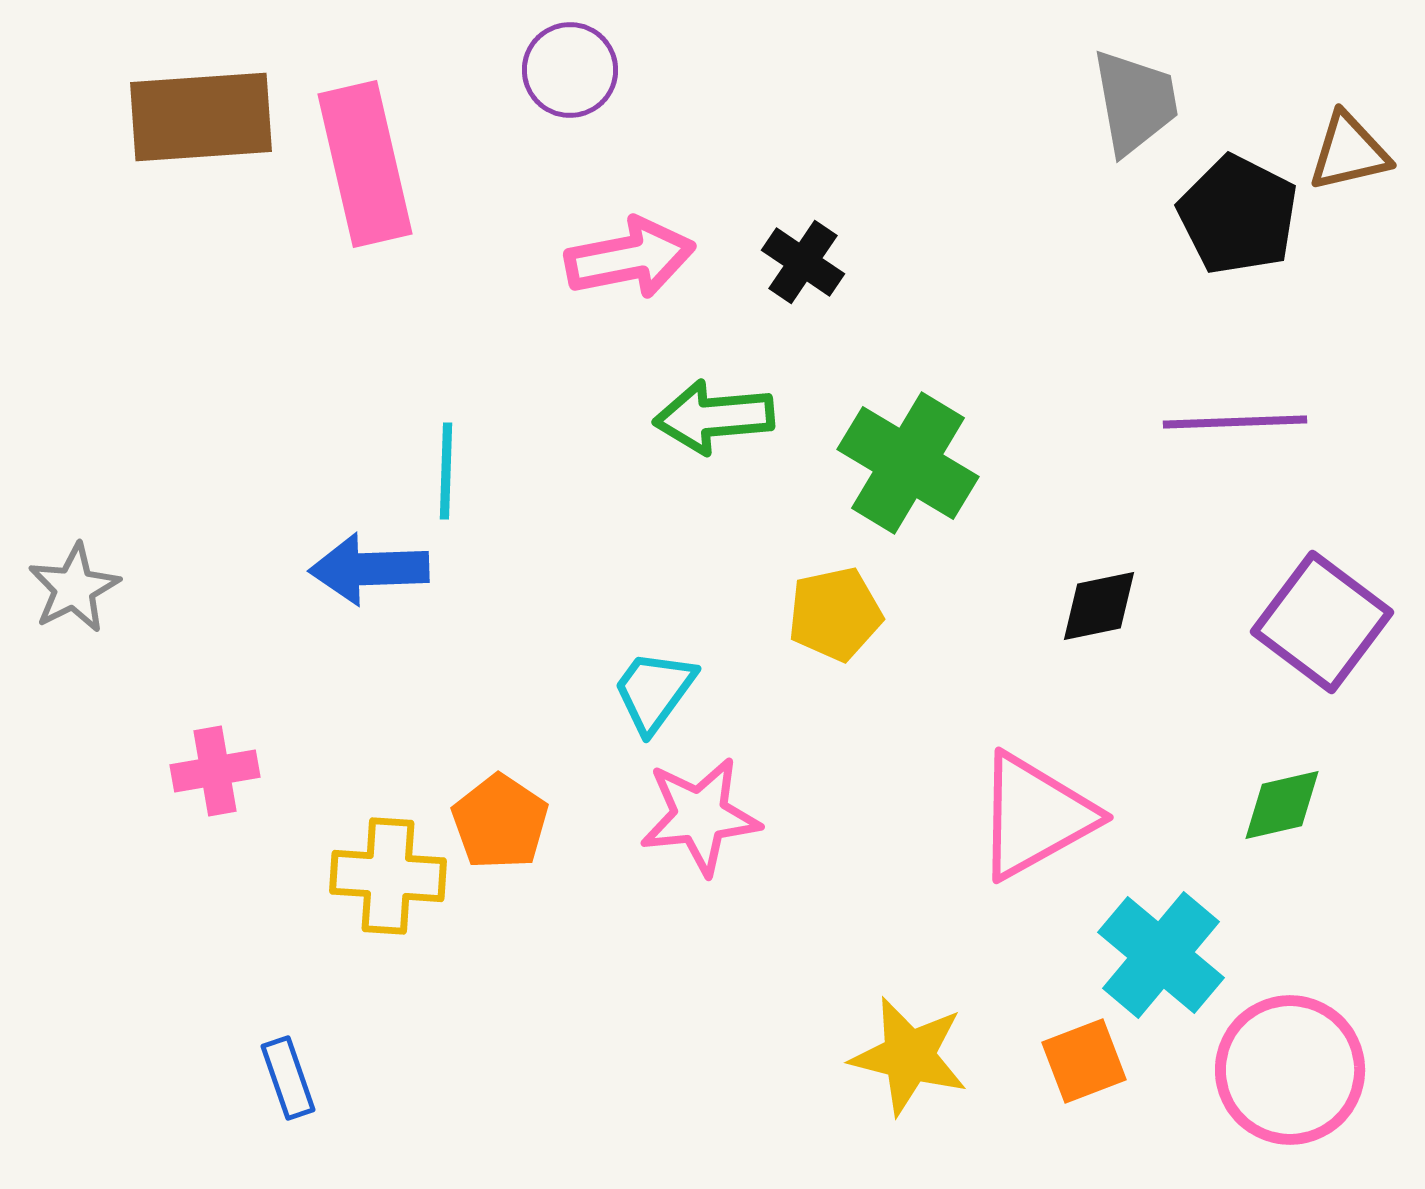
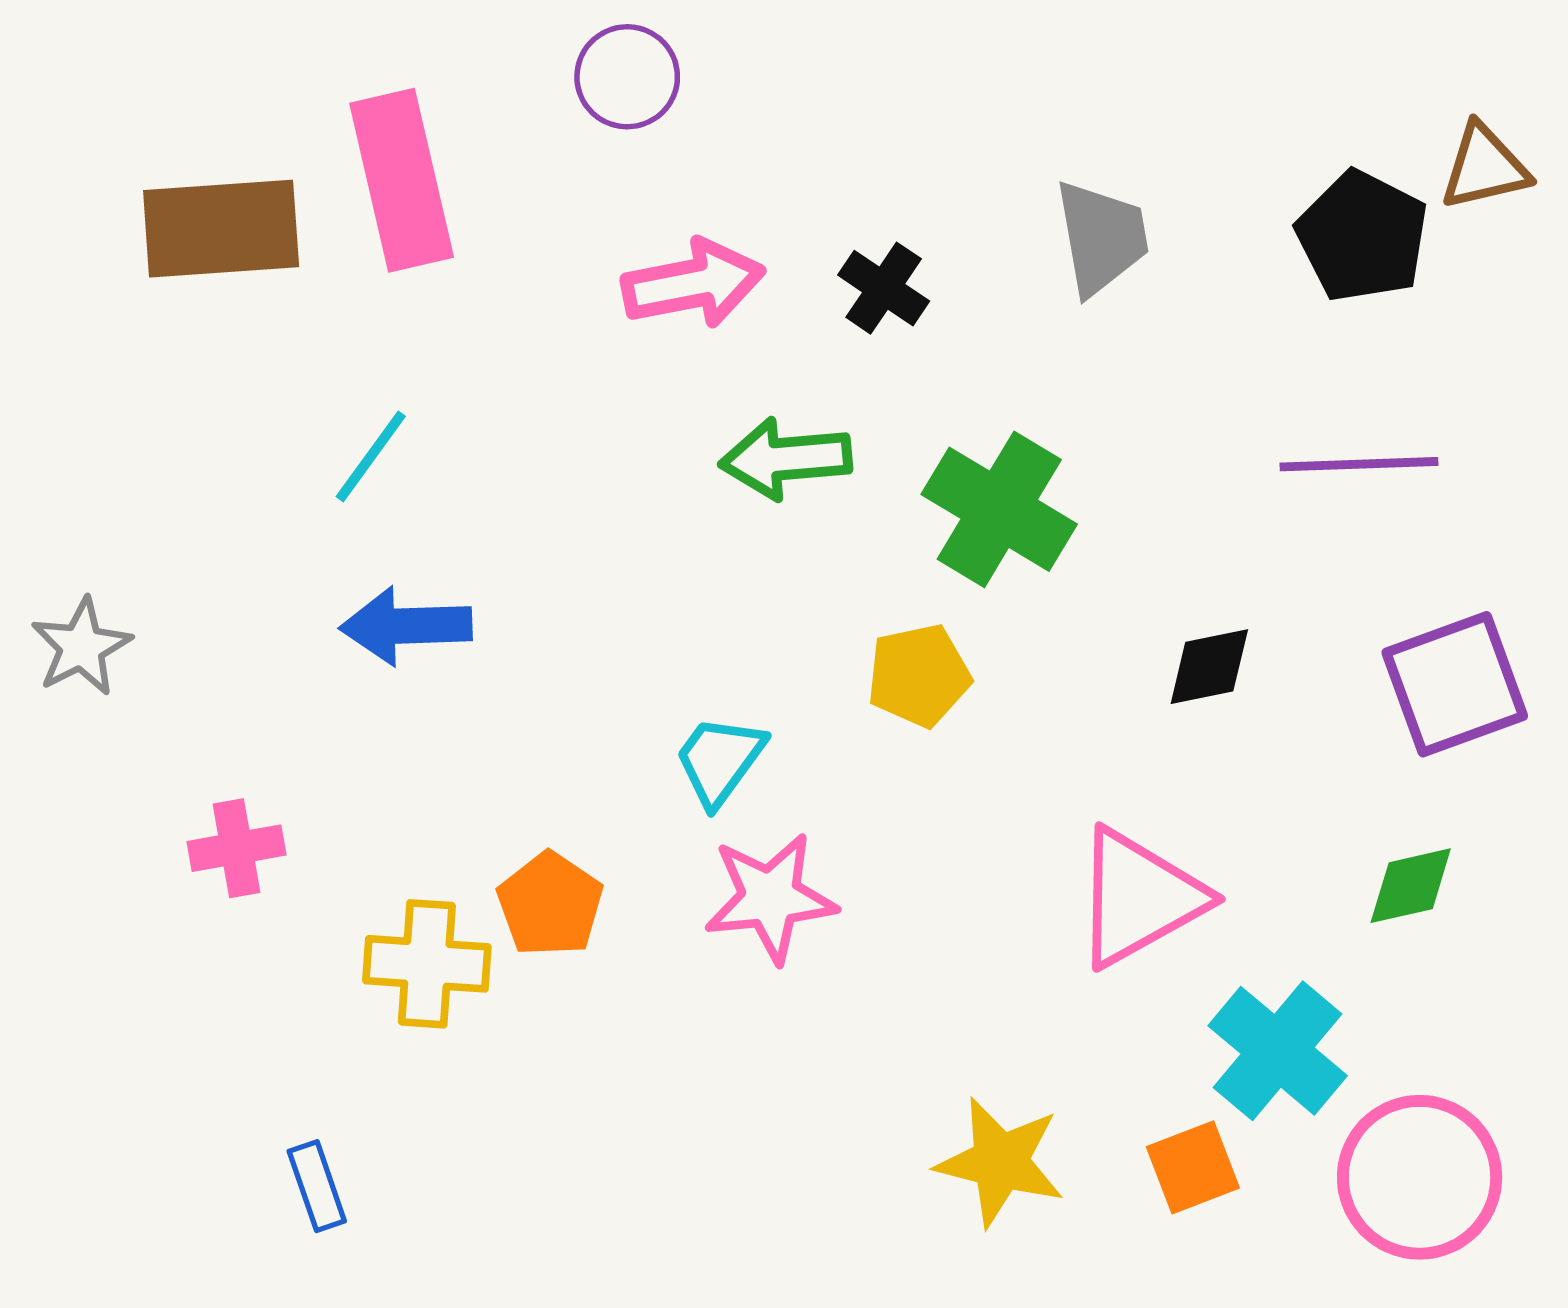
gray trapezoid: (1135, 102) -> (1101, 237), moved
brown rectangle: (201, 117) -> (221, 229), moved
cyan line: (446, 471) -> (371, 456), moved, turned 34
purple square: (1322, 622) -> (1455, 684), turned 33

